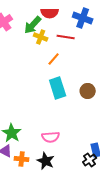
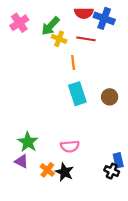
red semicircle: (50, 13) -> (84, 13), moved
orange line: (54, 59) -> (73, 62), turned -48
orange cross: (22, 159) -> (47, 170), moved, turned 32
black cross: (90, 160) -> (112, 171), turned -32

